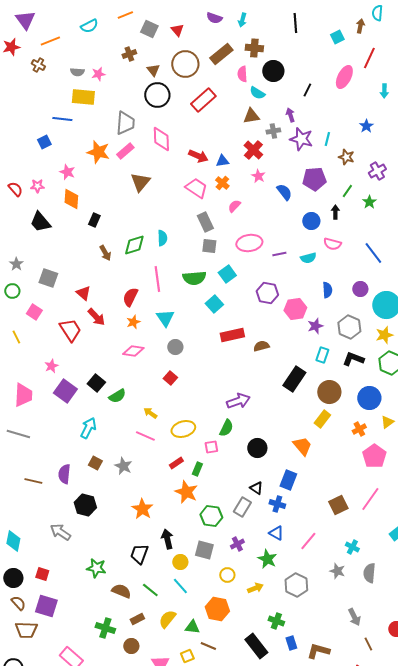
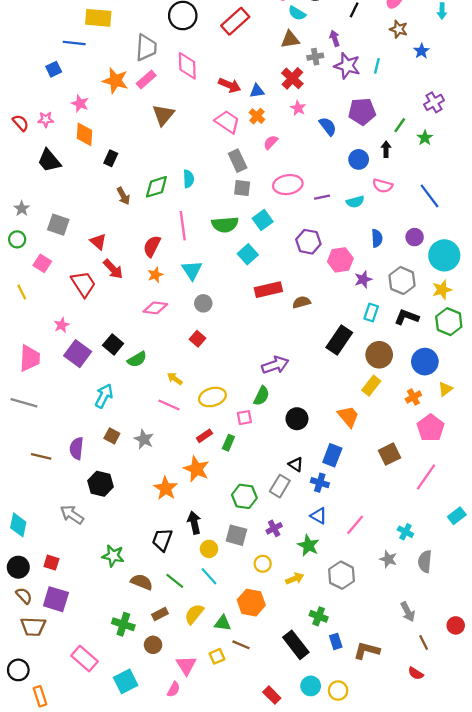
brown star: (346, 157) -> (399, 29), moved
orange star: (186, 492) -> (196, 469), moved
brown square: (338, 505) -> (389, 454), moved

